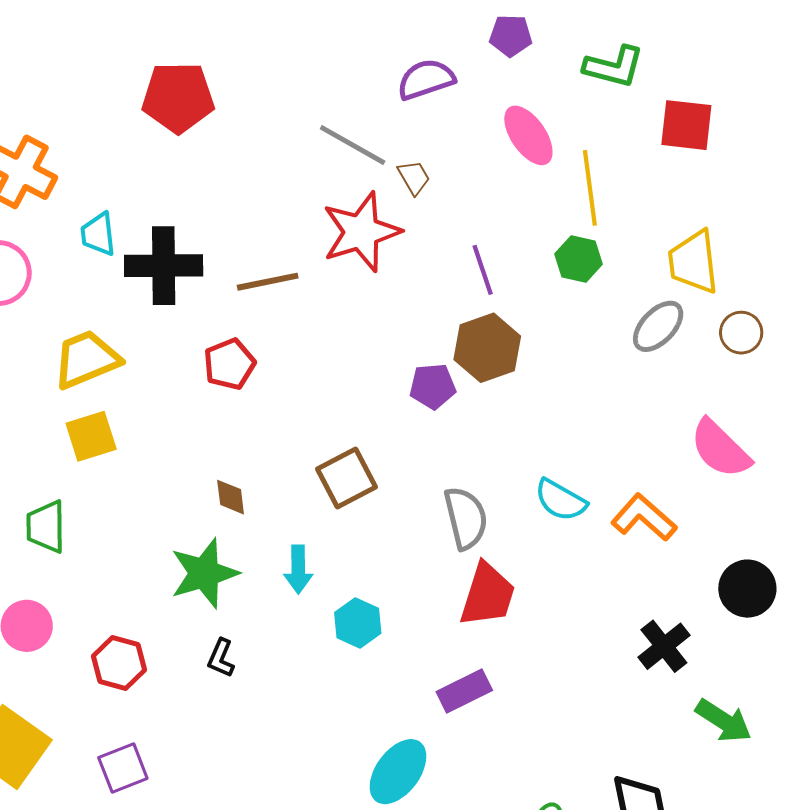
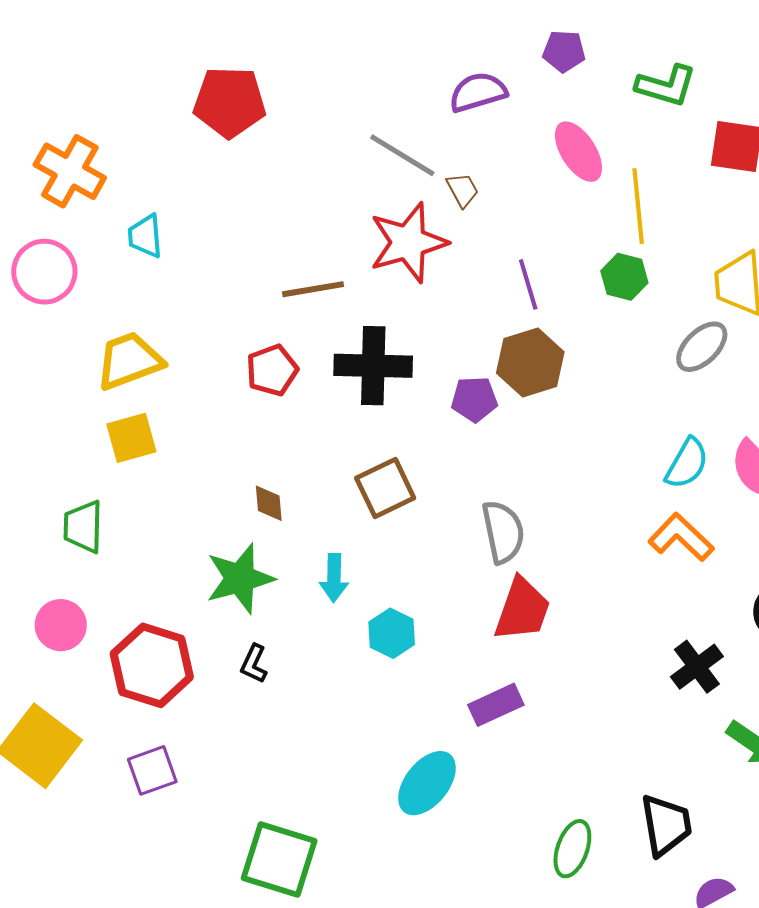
black cross: (164, 266) -> (373, 366), moved
cyan semicircle: (561, 500) -> (687, 463), moved, turned -92
red hexagon: (119, 663) -> (152, 665), size x1.5

